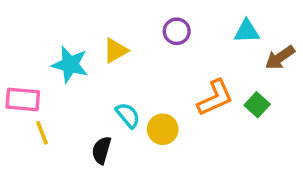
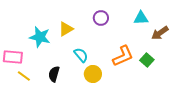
cyan semicircle: (128, 115) -> (81, 55), moved
yellow line: (42, 133) -> (24, 76), turned -32
black semicircle: (101, 150) -> (54, 74), moved

